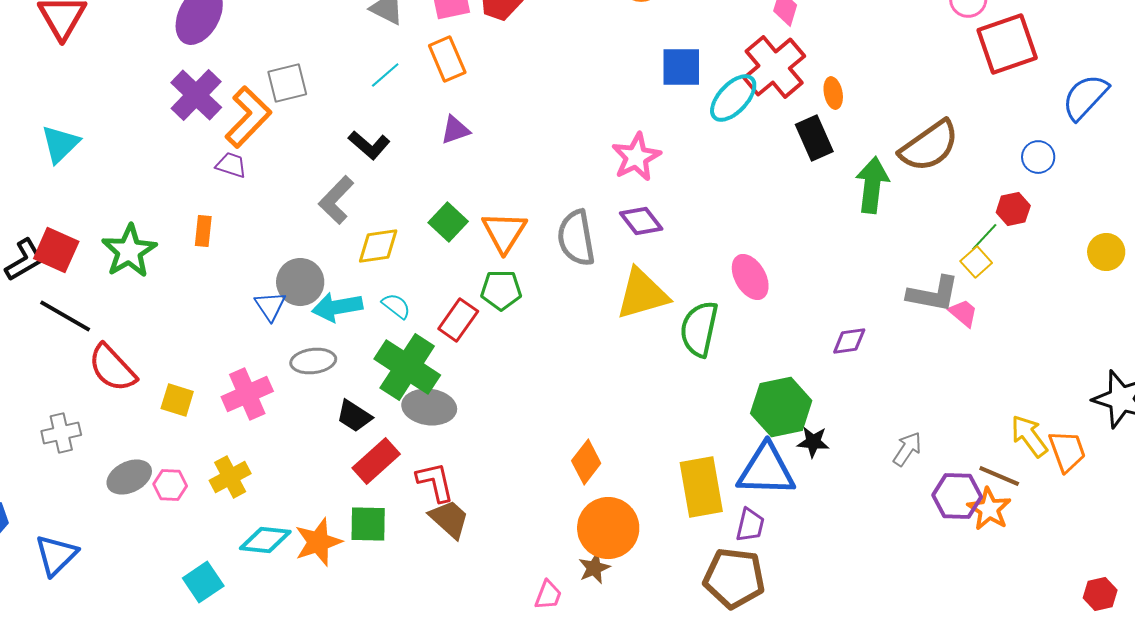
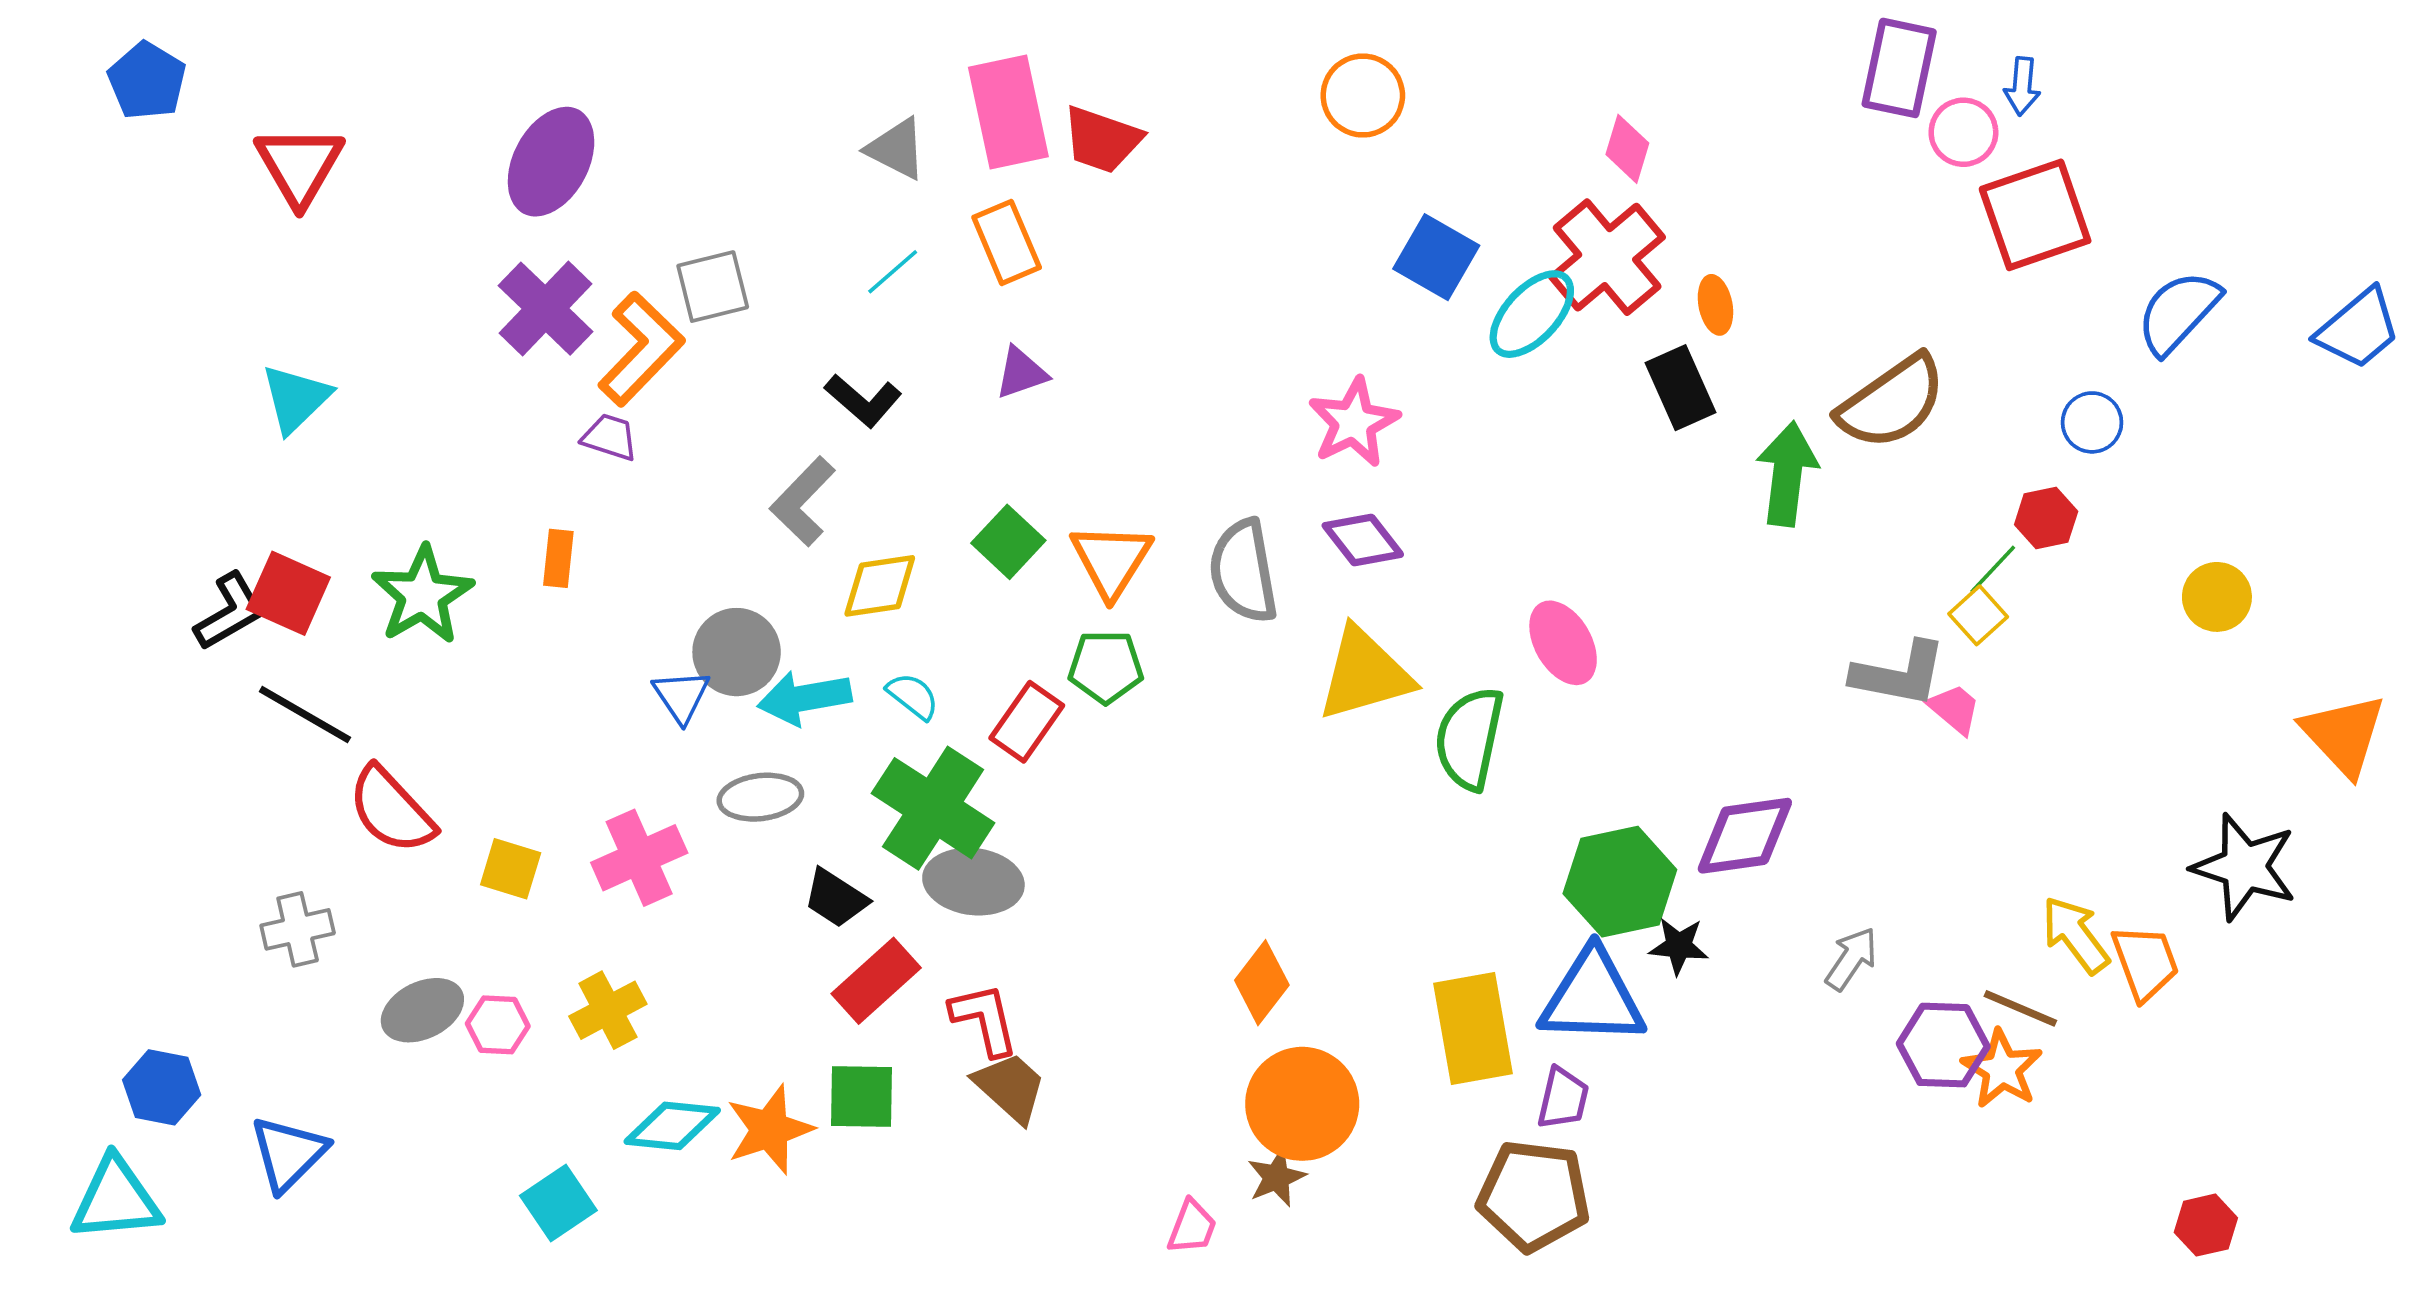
blue square: (681, 67) -> (1436, 257), turned 30
purple diamond: (849, 341) -> (1745, 836), moved, size x1.6

